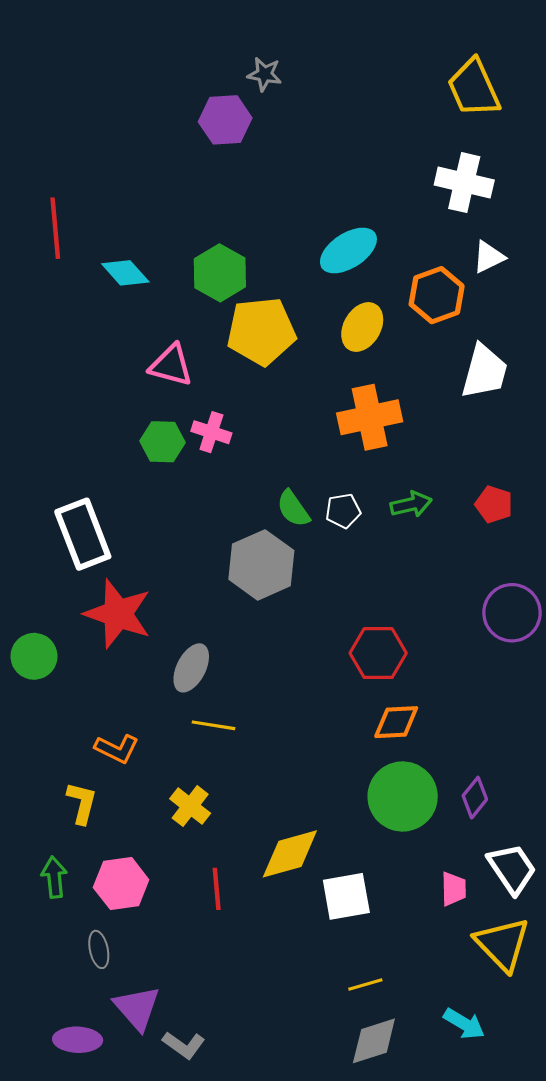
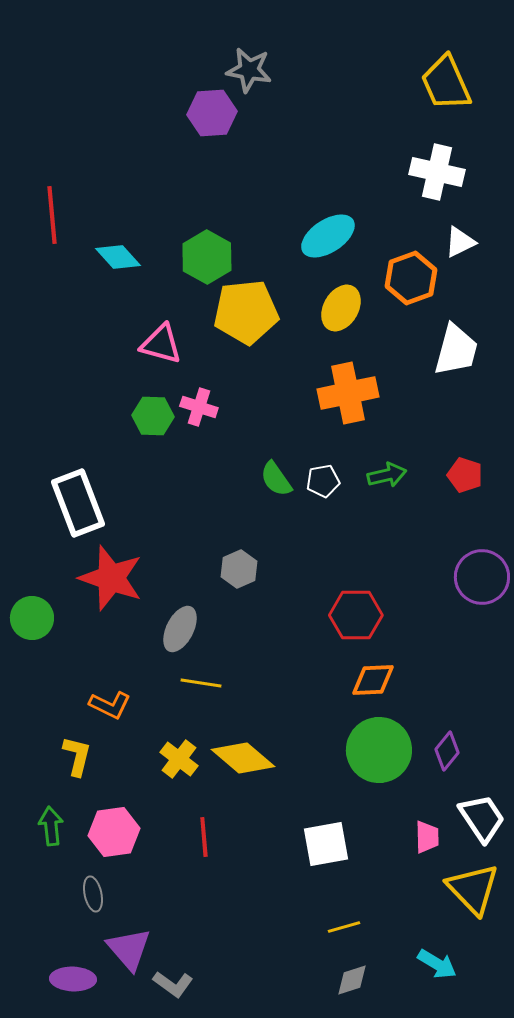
gray star: (264, 74) -> (249, 70), size x1.4
gray hexagon: (261, 565) -> (239, 569), moved, size x0.6
yellow diamond: (290, 854) -> (243, 758), moved, turned 56
gray diamond: (374, 1041) -> (352, 980), size x0.7

